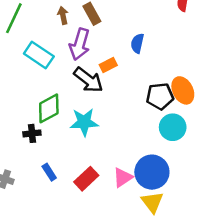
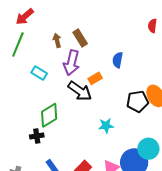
cyan rectangle: (39, 55) -> (39, 73), size x0.7
cyan star: (84, 122) -> (106, 126), moved, size x0.7
cyan circle: (173, 127) -> (148, 149), moved

